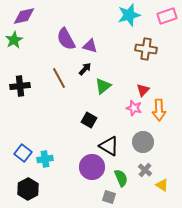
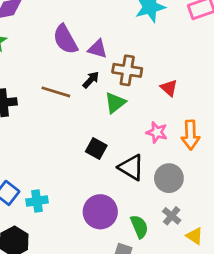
brown cross: (146, 49) -> (127, 70), moved
brown line: (59, 78) -> (56, 92), turned -45
red triangle: (143, 90) -> (169, 88), moved, turned -32
black triangle: (109, 146) -> (131, 167), moved

